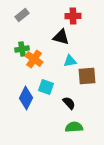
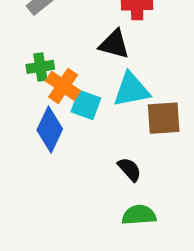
cyan triangle: (70, 61) -> (131, 90), size x1.5
cyan square: (46, 87) -> (86, 105), moved
blue diamond: (26, 98) -> (50, 130), moved

